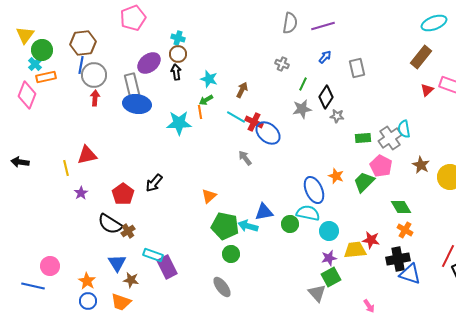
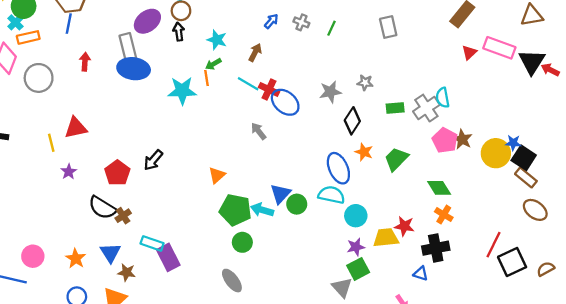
blue arrow: (325, 57) -> (271, 21), moved
gray circle: (94, 75) -> (39, 78), moved
green line: (303, 84) -> (331, 28), moved
black diamond: (326, 97) -> (352, 121), moved
gray star: (302, 109) -> (330, 92), moved
pink pentagon: (381, 166) -> (445, 140), moved
blue triangle: (264, 212) -> (281, 194), turned -36
green circle: (290, 224) -> (297, 204), moved
blue triangle: (410, 274) -> (421, 274), moved, size x0.6
orange star: (87, 281) -> (76, 259), moved

